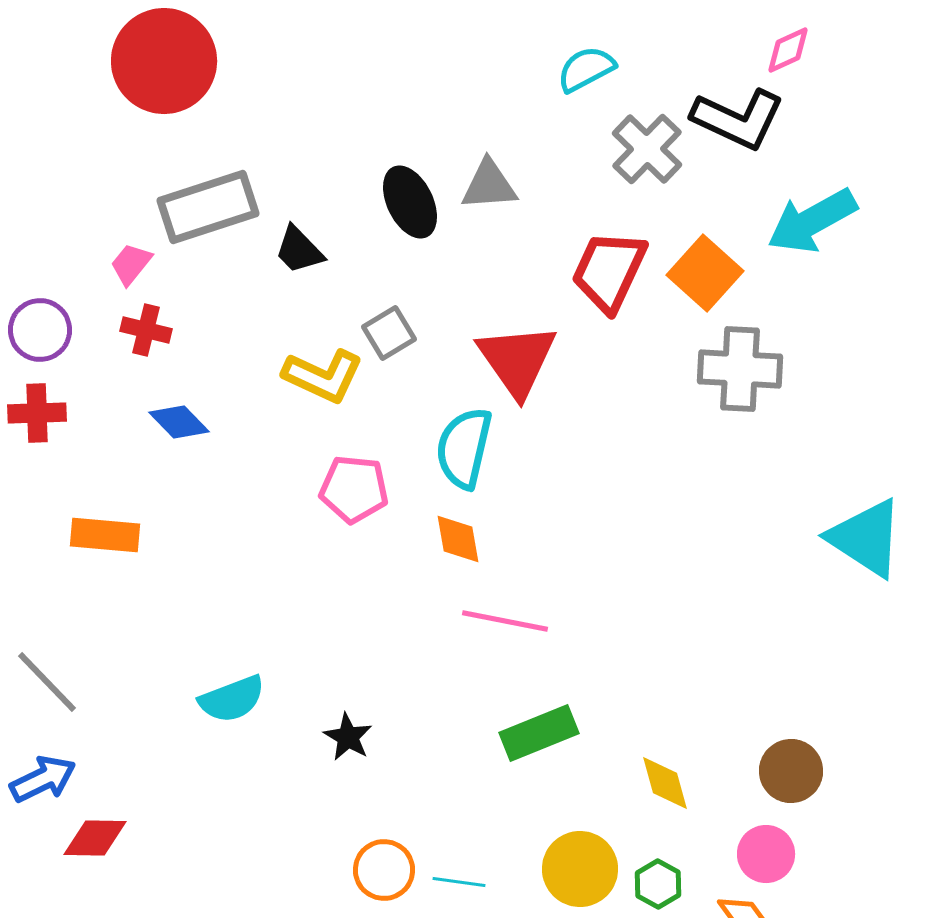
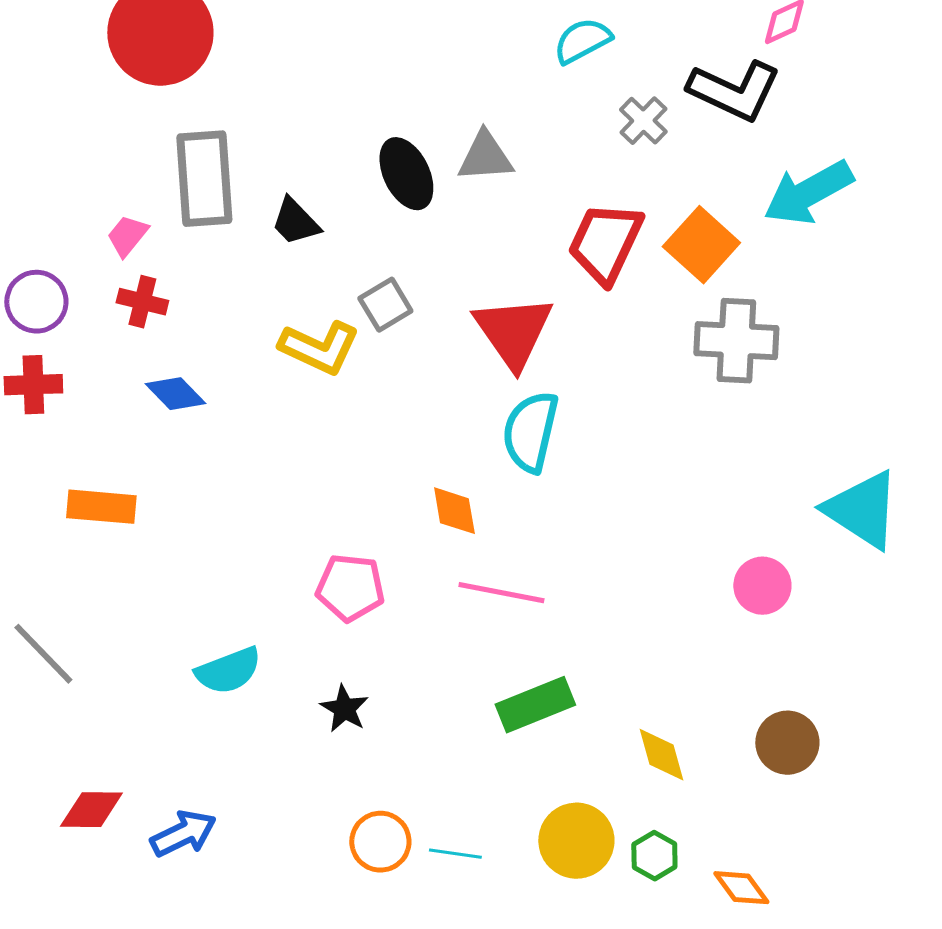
gray cross: (647, 149) -> (643, 121), size x0.7
gray rectangle: (208, 207) -> (204, 179), turned -76
cyan semicircle: (464, 448) -> (530, 432), moved
pink pentagon: (354, 489) -> (350, 588), moved
blue arrow: (43, 779) -> (183, 834), moved
pink circle: (766, 854) -> (762, 586), moved

